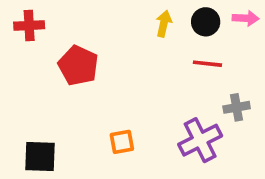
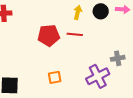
red line: (207, 64) -> (75, 34), moved
red pentagon: (78, 65) -> (49, 35), moved, turned -30

